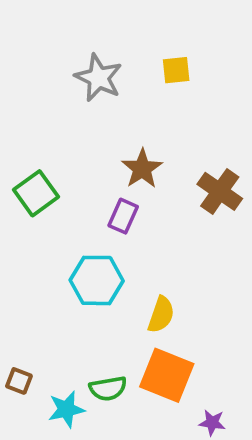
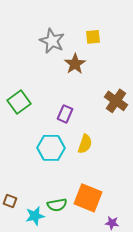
brown star: (142, 169) -> (75, 64), moved
yellow semicircle: (161, 315) -> (85, 144), moved

